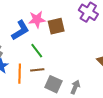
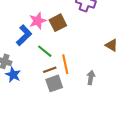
orange line: (20, 74) -> (65, 64), moved
gray square: (53, 84) -> (54, 83), moved, turned -30

